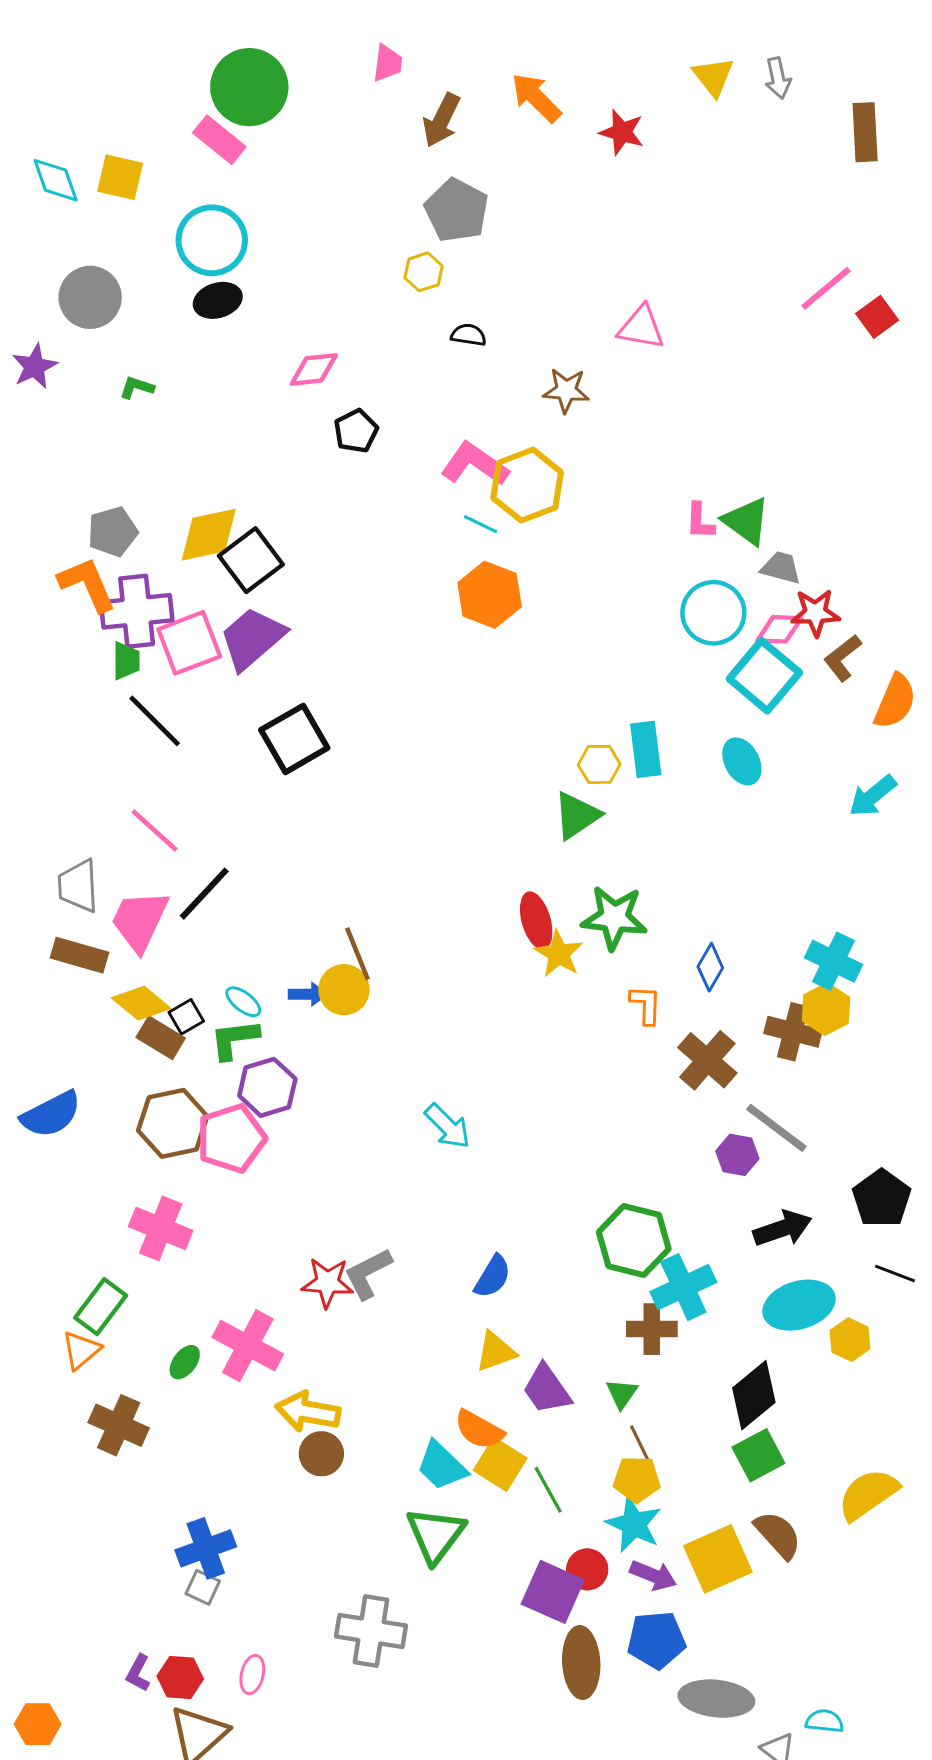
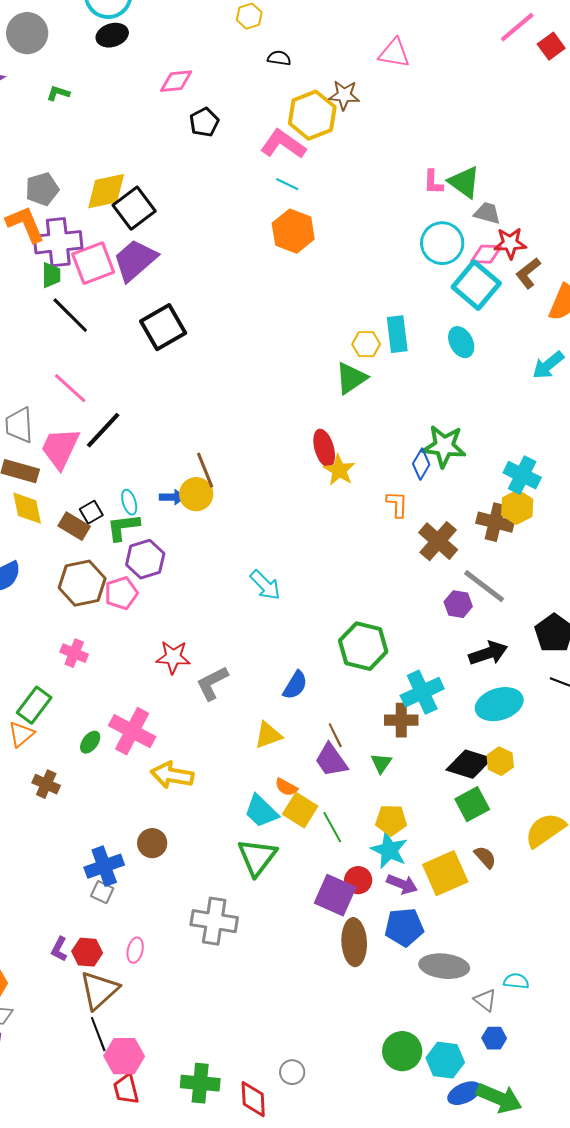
yellow hexagon: (527, 485) -> (312, 115), moved
green star: (614, 918) -> (444, 446), moved
blue diamond: (710, 967) -> (421, 464), moved
cyan ellipse: (243, 1002) -> (129, 502), turned 35
yellow diamond: (141, 1003) -> (27, 508), moved, turned 39
pink pentagon: (231, 1138) -> (121, 593), size x0.7
pink cross: (161, 1228) -> (74, 653), size x0.7
green hexagon: (634, 1240) -> (363, 646), moved
red star: (327, 1283) -> (173, 657), moved
yellow hexagon: (850, 1340) -> (500, 761), moved
yellow triangle: (496, 1352) -> (268, 735), moved
black diamond: (754, 1395) -> (469, 764), turned 57
brown cross: (119, 1425) -> (46, 784), size x0.7
orange semicircle: (479, 1430) -> (286, 787), size x0.7
brown line: (640, 1443) -> (335, 735), moved
brown circle: (321, 1454) -> (152, 843), moved
brown semicircle: (778, 1535) -> (485, 857), size x0.7

